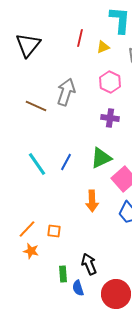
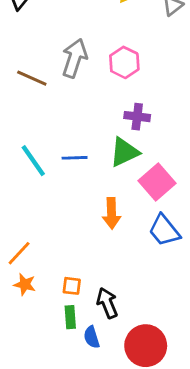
pink hexagon: (110, 82) -> (124, 62), moved
purple cross: (110, 118) -> (137, 117), moved
blue line: (66, 162) -> (75, 158), turned 60
orange square: (54, 231) -> (72, 286), moved

